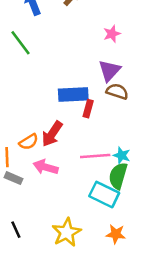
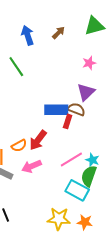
brown semicircle: (117, 91) -> (76, 109), moved
pink line: (95, 156) -> (71, 159), turned -30
pink arrow: (46, 167) -> (32, 166), turned -42
yellow star: (67, 232) -> (59, 219), moved, turned 30

